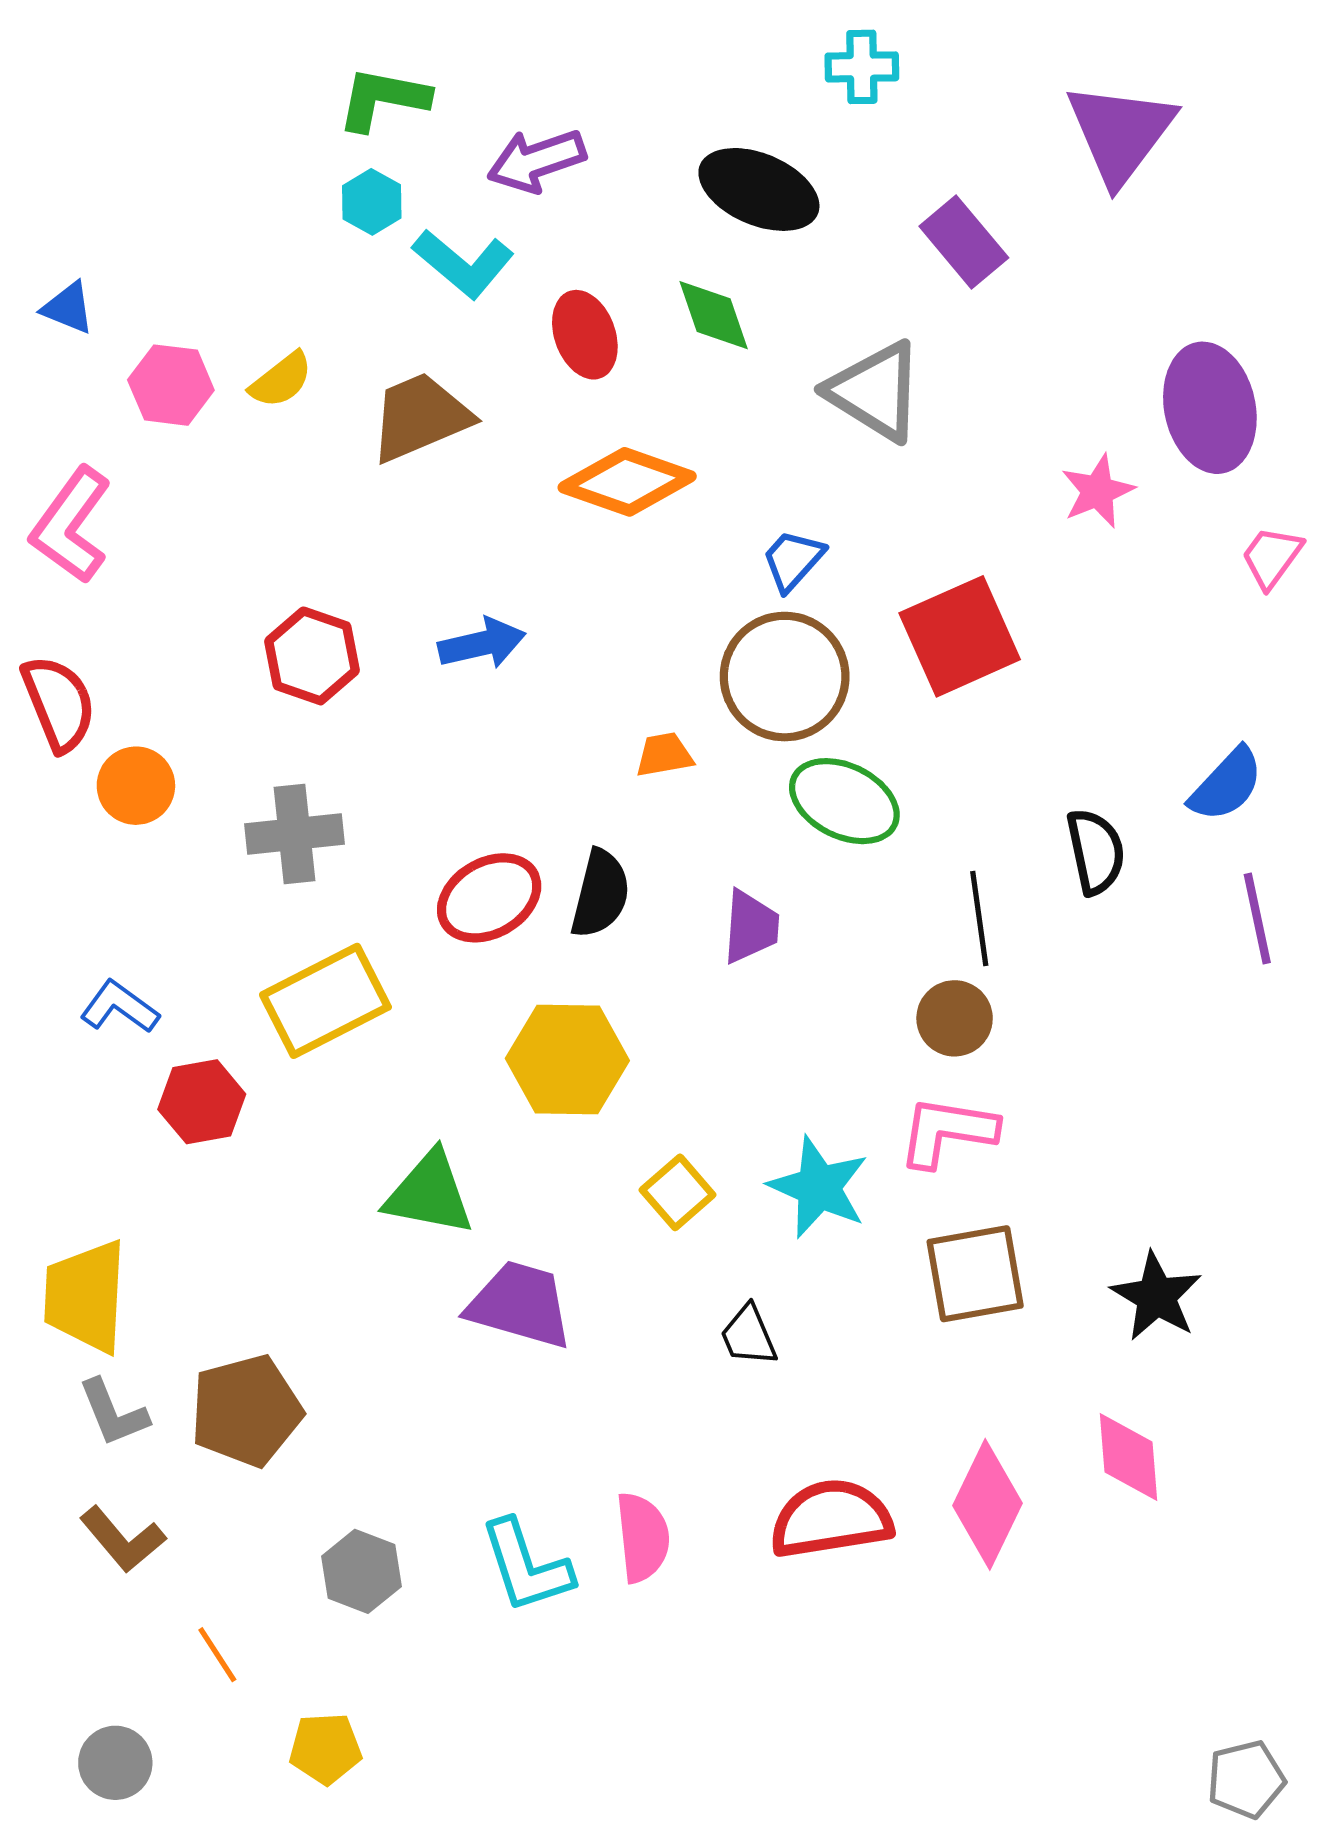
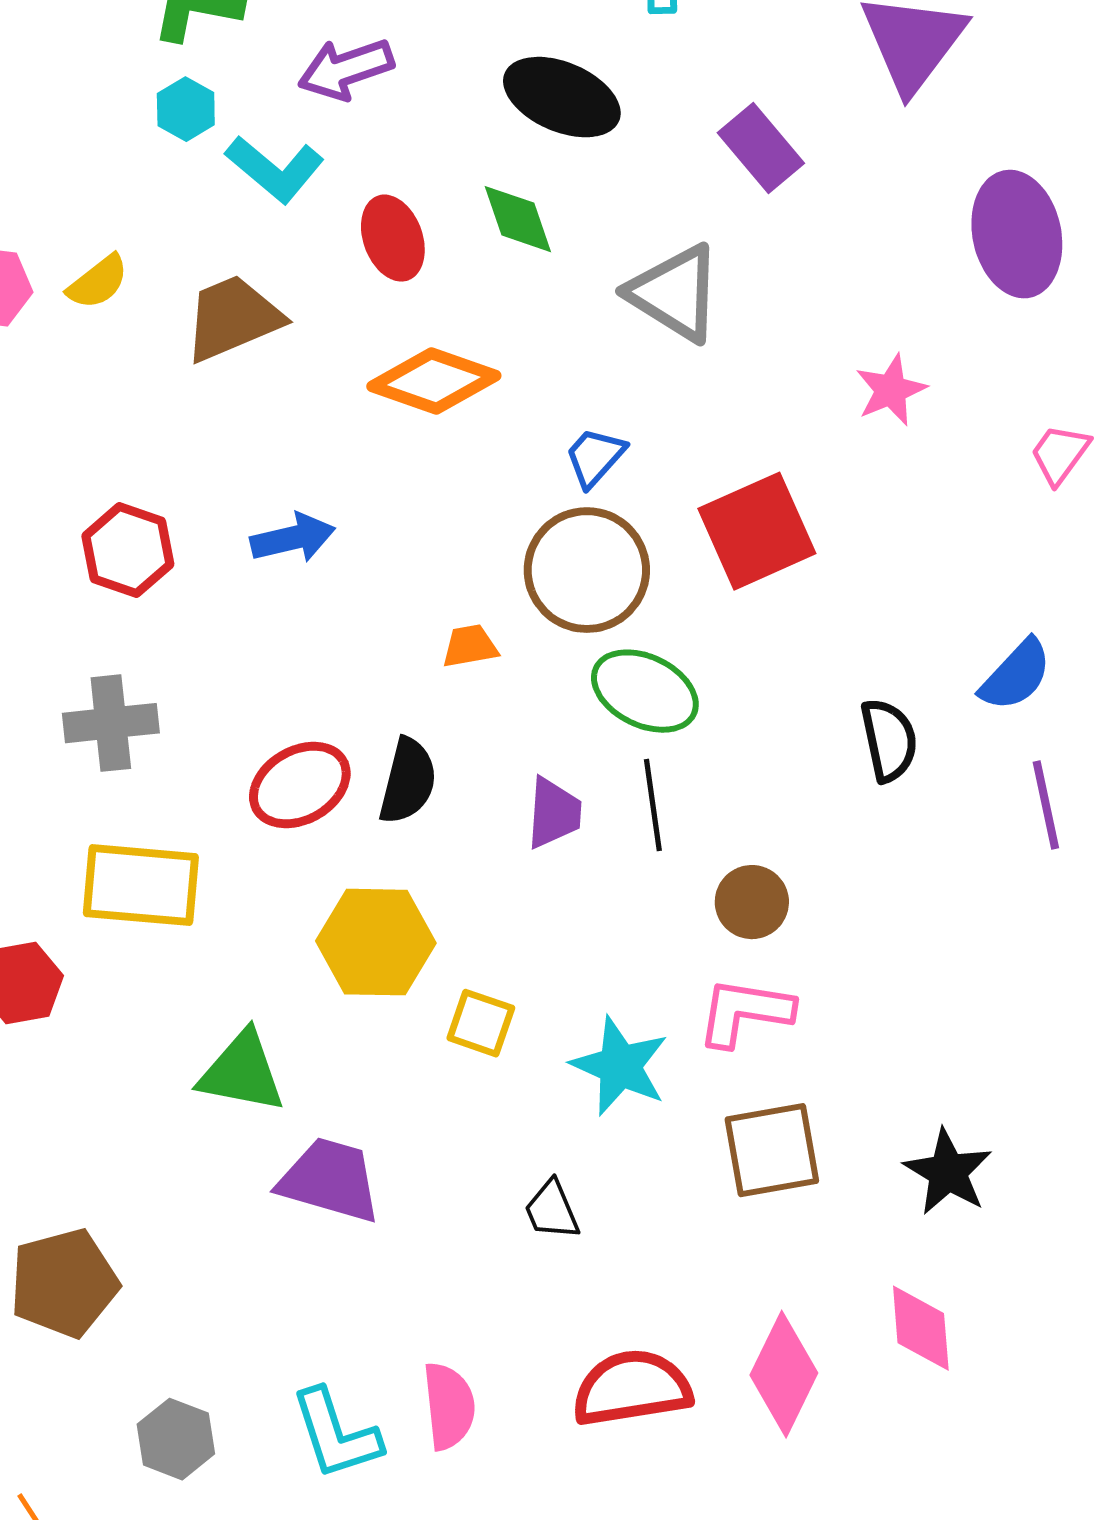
purple ellipse: (1210, 408) -> (1017, 234), moved
black line: (979, 918) -> (653, 805), moved
yellow rectangle: (325, 1001) -> (141, 885), turned 32
yellow square: (678, 1192) -> (481, 1023), moved, turned -30

